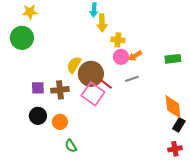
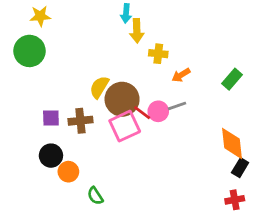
pink circle: (121, 57) -> (158, 111), moved
green rectangle: (173, 59) -> (232, 79), turned -42
pink square: (93, 94) -> (125, 126), turned 30
orange circle: (60, 122) -> (68, 172), moved

